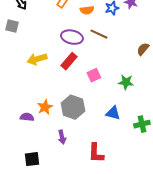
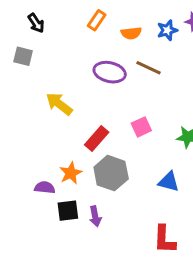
yellow arrow: (37, 59) -> (59, 104), turned 54
red rectangle: (69, 61) -> (97, 138), moved
red L-shape: (96, 153) -> (164, 239), moved
black square: (32, 159) -> (68, 211), moved

